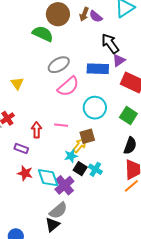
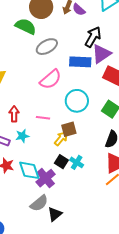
black arrow: (110, 43) -> (93, 37), turned 65
purple triangle: (119, 60) -> (101, 54), size x1.5
gray ellipse: (59, 65) -> (47, 47), moved
red arrow: (37, 130) -> (14, 114), moved
cyan star: (71, 156) -> (22, 136), moved
black triangle: (52, 225) -> (55, 214), moved

